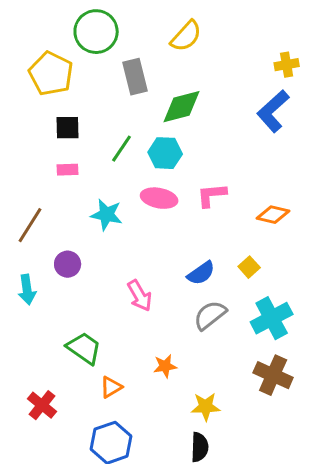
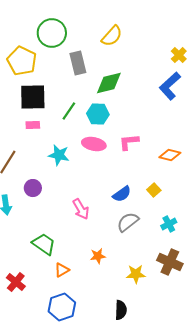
yellow cross: (287, 65) -> (179, 55), turned -35
black square: (68, 128) -> (33, 97), size x1.6
cyan cross: (272, 318) -> (169, 224), size x0.6
yellow star: (206, 407) -> (136, 274), moved

